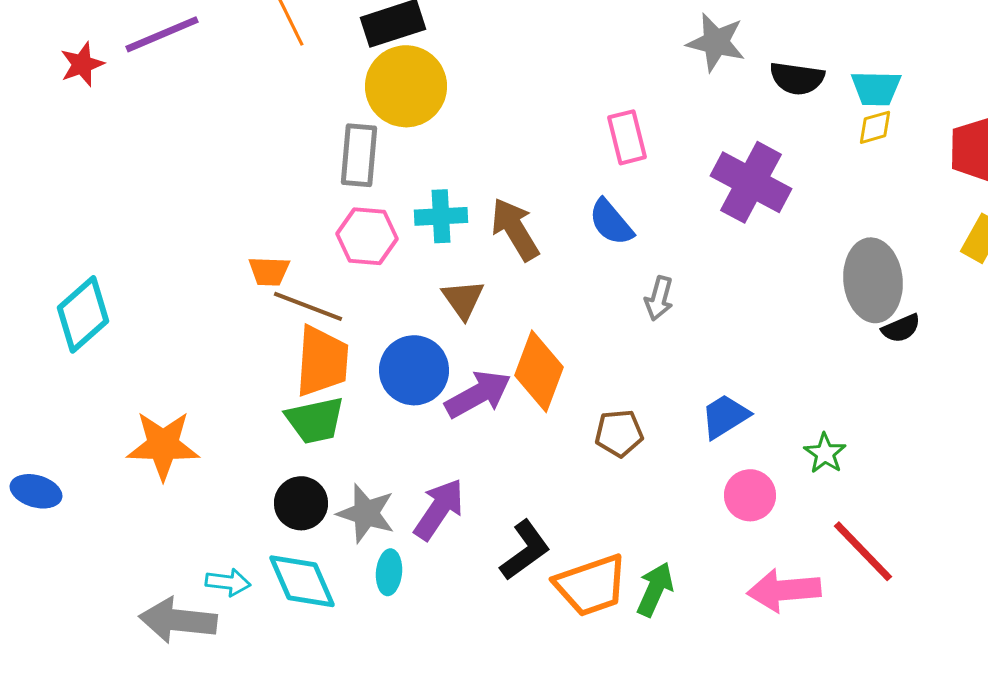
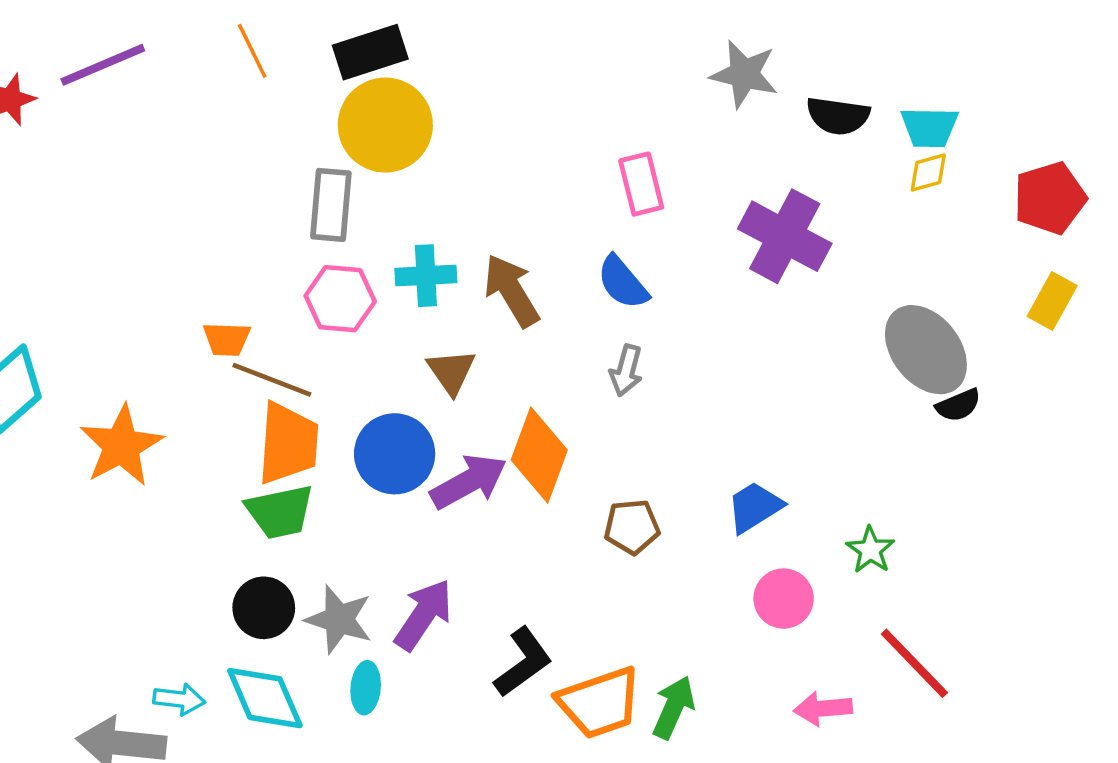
gray ellipse: (873, 280) -> (926, 350), turned -32
gray arrow: (659, 298) -> (626, 370), moved
orange star: (163, 445) -> (121, 446), moved, turned -30
pink arrow: (784, 590) -> (823, 709), size x0.7

